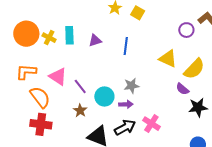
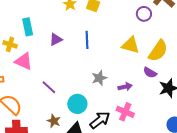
cyan rectangle: (69, 35) -> (28, 27), moved
pink triangle: (58, 77) -> (24, 61), moved
cyan circle: (104, 96) -> (77, 104), moved
purple arrow: (126, 104) -> (125, 87), moved
brown star: (80, 111) -> (54, 121), moved

